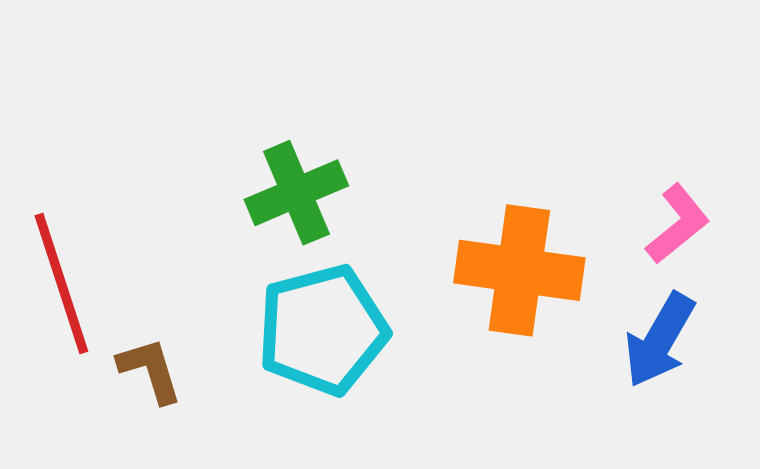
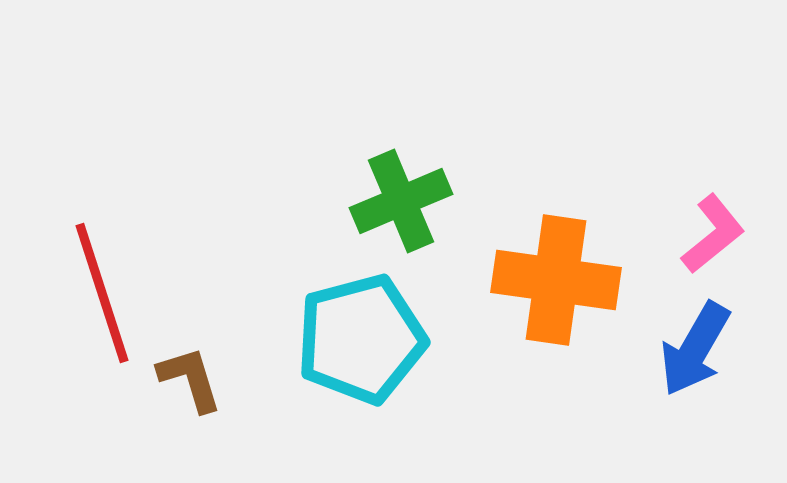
green cross: (296, 193) -> (401, 201), moved

